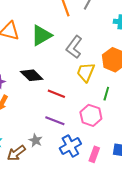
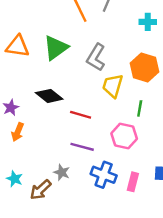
blue cross: (70, 146) -> (104, 175), turned -35

